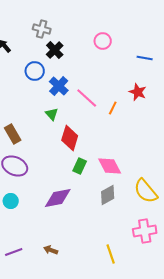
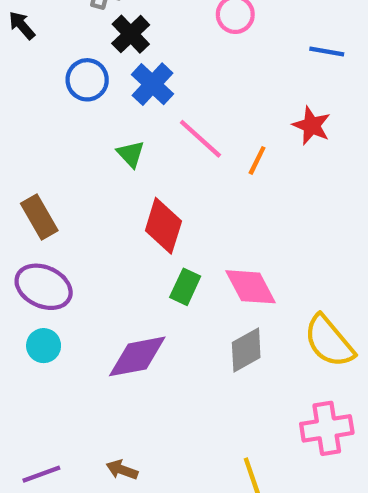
blue cross: (59, 86) -> (152, 84), moved
green triangle: (52, 114) -> (131, 154), moved
cyan circle: (11, 201) -> (44, 346), moved

